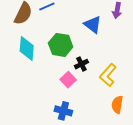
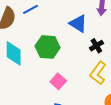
black cross: (81, 64) -> (96, 46), moved

